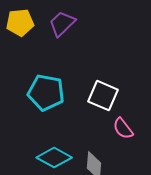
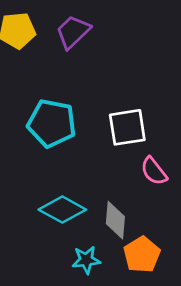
white square: (103, 96) -> (127, 127), turned -32

